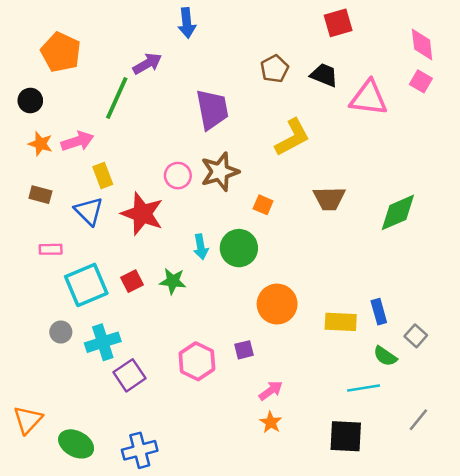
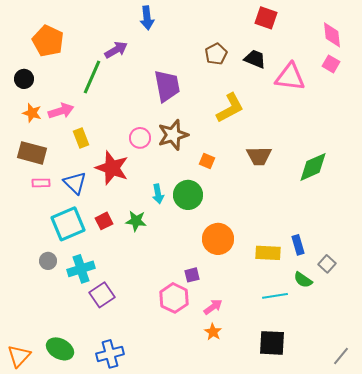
red square: (338, 23) -> (266, 18), turned 35
brown rectangle: (40, 195) -> (32, 153), size x1.6
blue triangle: (89, 211) -> (75, 183), moved
pink rectangle: (51, 249) -> (41, 183), moved
pink hexagon: (197, 361) -> (174, 298), moved
cyan line: (364, 388) -> (275, 296), moved
orange triangle: (28, 420) -> (19, 356), moved
gray line: (418, 420) -> (341, 356), moved

